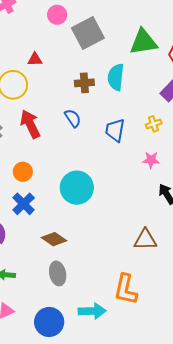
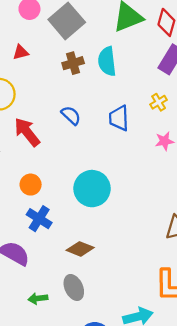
red triangle: (35, 59) -> (21, 52), moved
brown cross: (84, 83) -> (73, 63), moved
gray ellipse: (58, 273) -> (74, 287), moved

